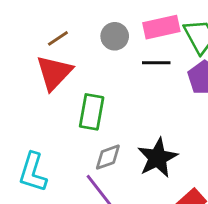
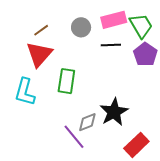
gray diamond: (108, 157) -> (87, 122), moved
cyan L-shape: (33, 172) -> (25, 92), moved

